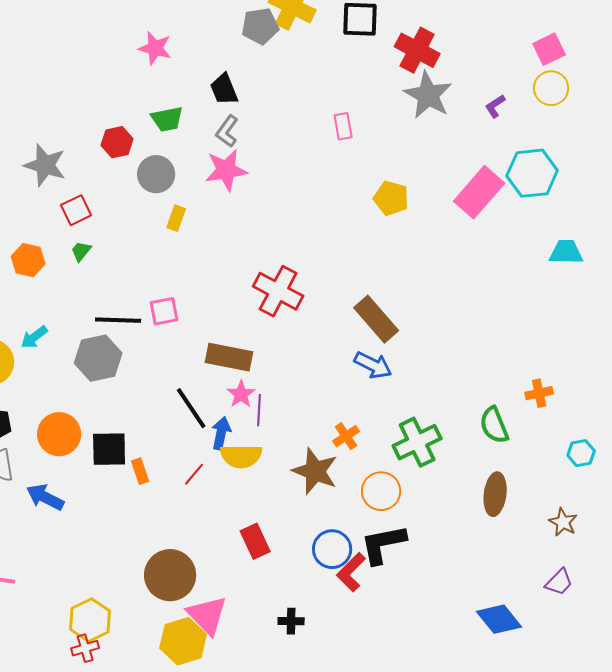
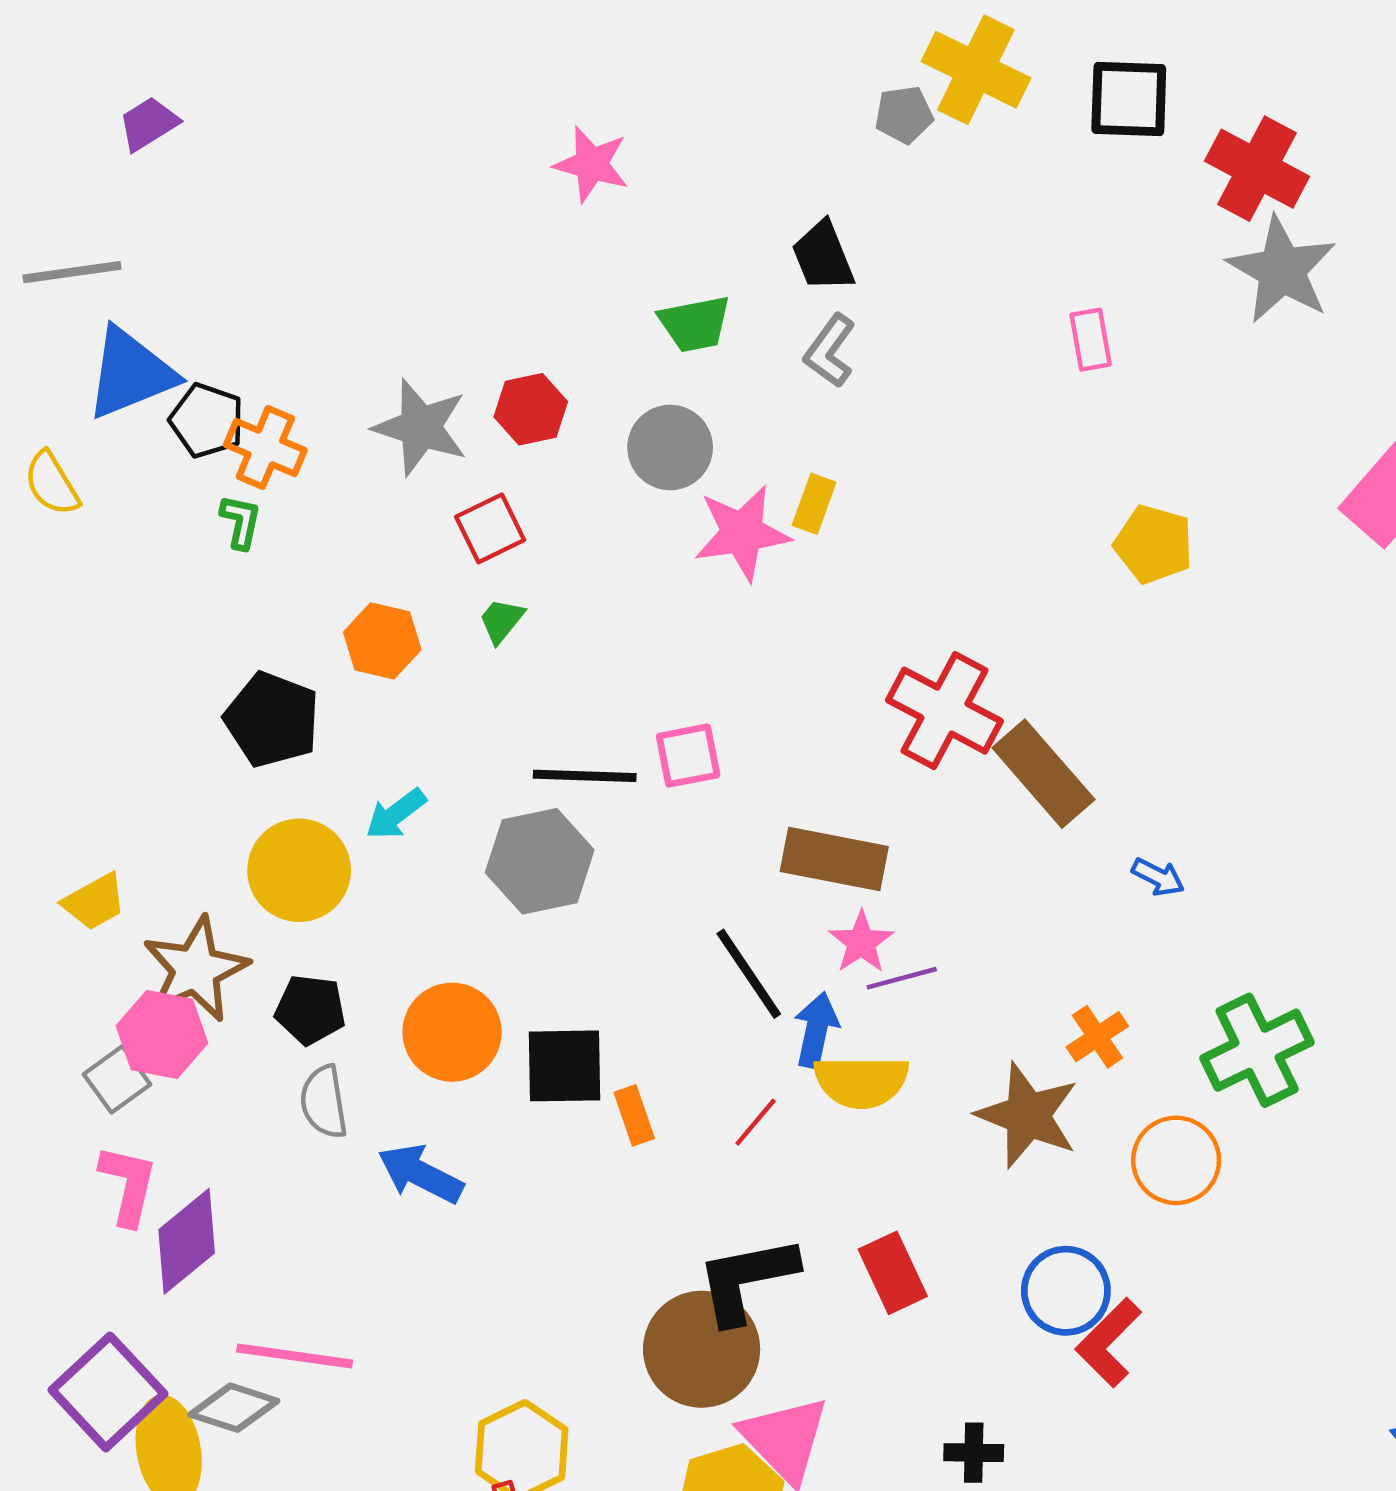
gray pentagon: (260, 26) -> (904, 115), size x0.7
pink star: (155, 48) -> (591, 164), moved
red hexagon: (117, 142) -> (531, 409), moved
pink star: (226, 170) -> (742, 533), moved
yellow pentagon: (391, 198) -> (1154, 544), moved
yellow rectangle: (176, 218) -> (814, 504), moved
brown rectangle: (376, 319) -> (1043, 774), moved
blue arrow: (373, 365) -> (1158, 877), size x0.6
purple line: (259, 410) -> (902, 978), turned 72
black L-shape: (383, 544) -> (747, 1280), moved

